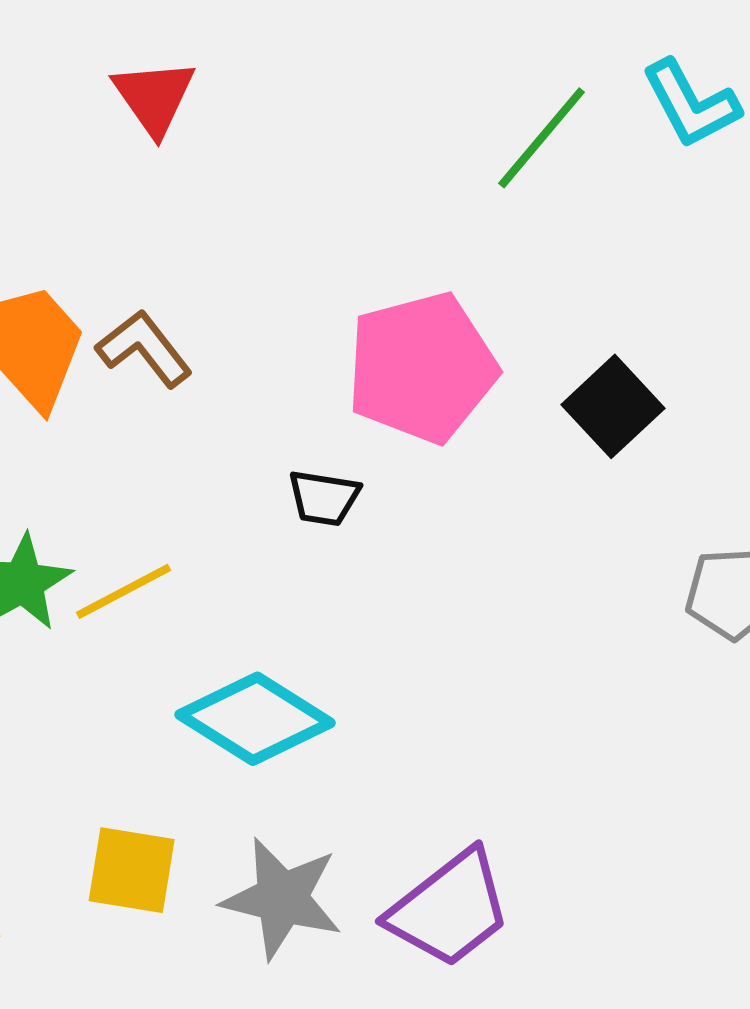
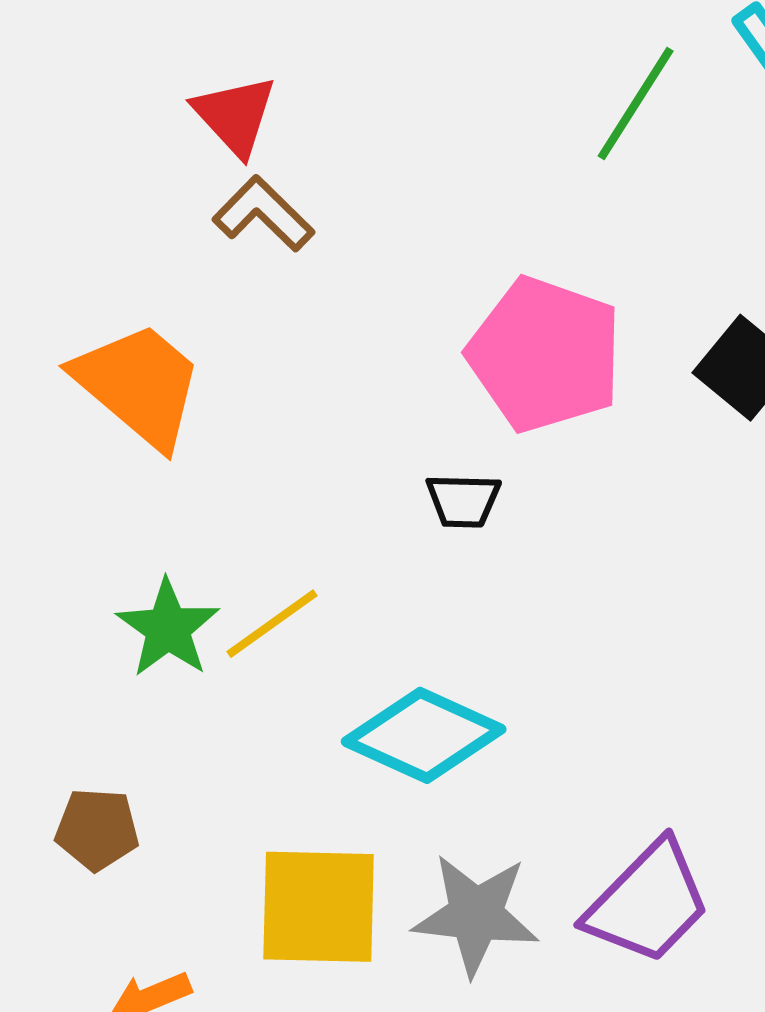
brown L-shape: (144, 349) -> (263, 214), moved
pink pentagon: (422, 368) -> (545, 354), turned -30
yellow square: (132, 870) -> (319, 907), size x1.4

